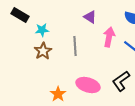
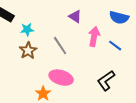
gray line: (75, 46) -> (60, 46), turned -30
pink ellipse: (88, 85) -> (61, 78), moved

